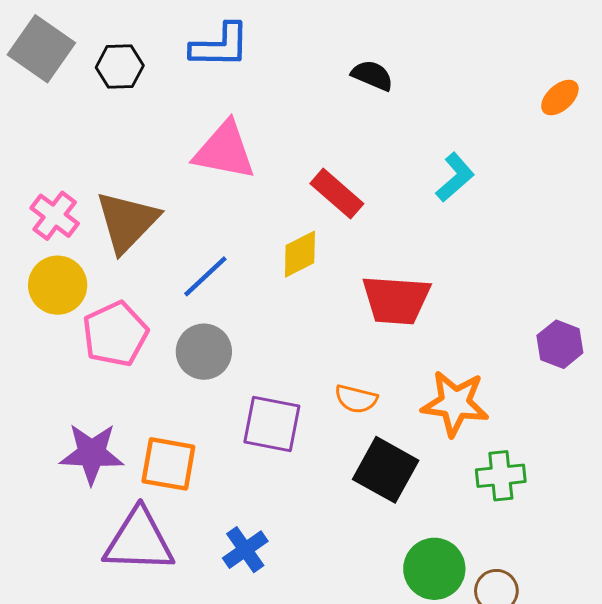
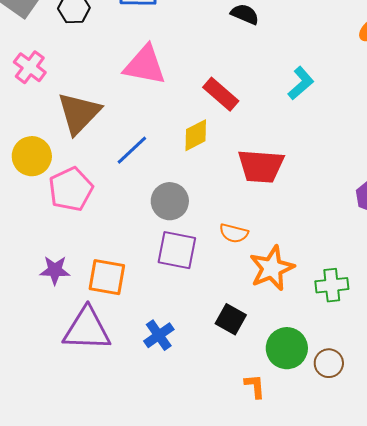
pink cross: (55, 216) -> (30, 67), moved
gray circle: (204, 352) -> (170, 201), moved
orange star: (455, 403) -> (272, 268), moved, turned -30
purple star: (92, 454) -> (55, 270), size x0.7
black square: (386, 470) -> (231, 319), moved, size x0.7

